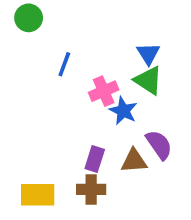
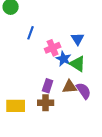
blue triangle: (148, 54) -> (78, 39), moved
green triangle: (148, 80) -> (78, 64), moved
purple semicircle: (159, 145) -> (84, 91), moved

